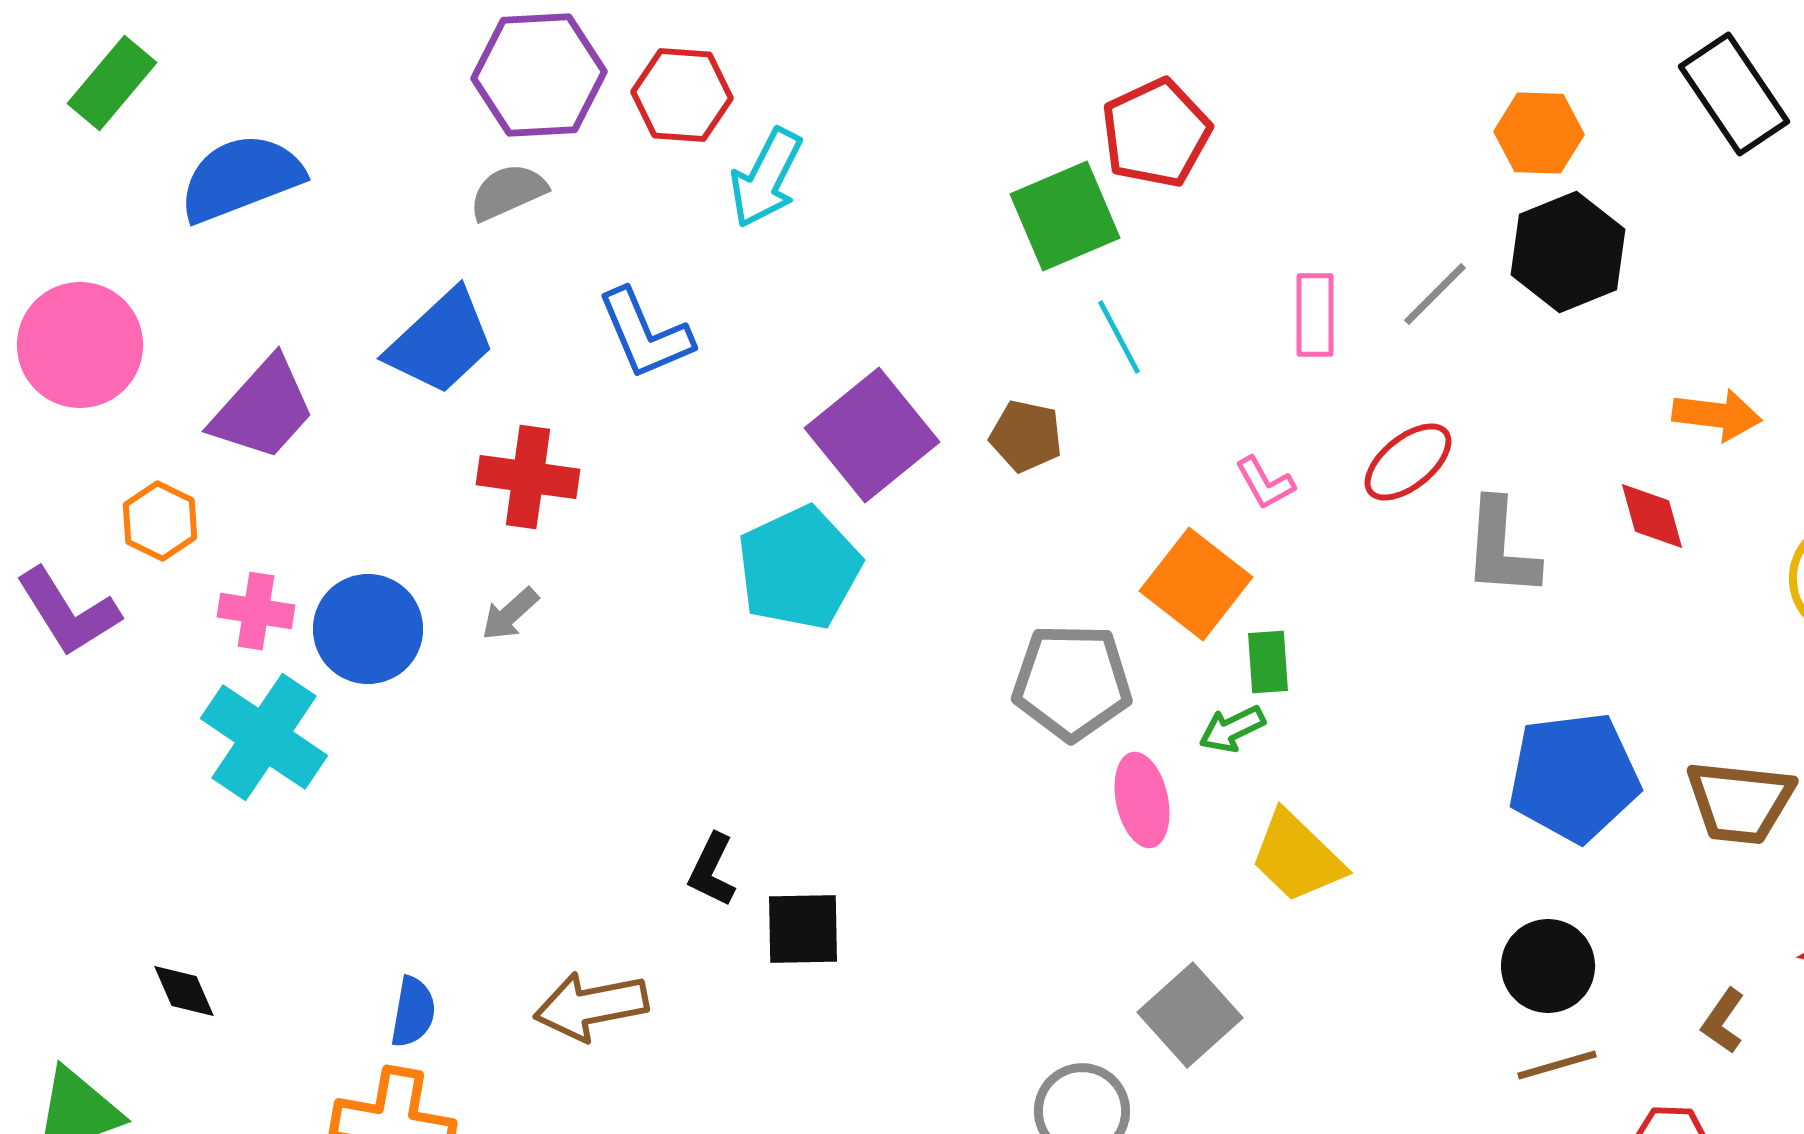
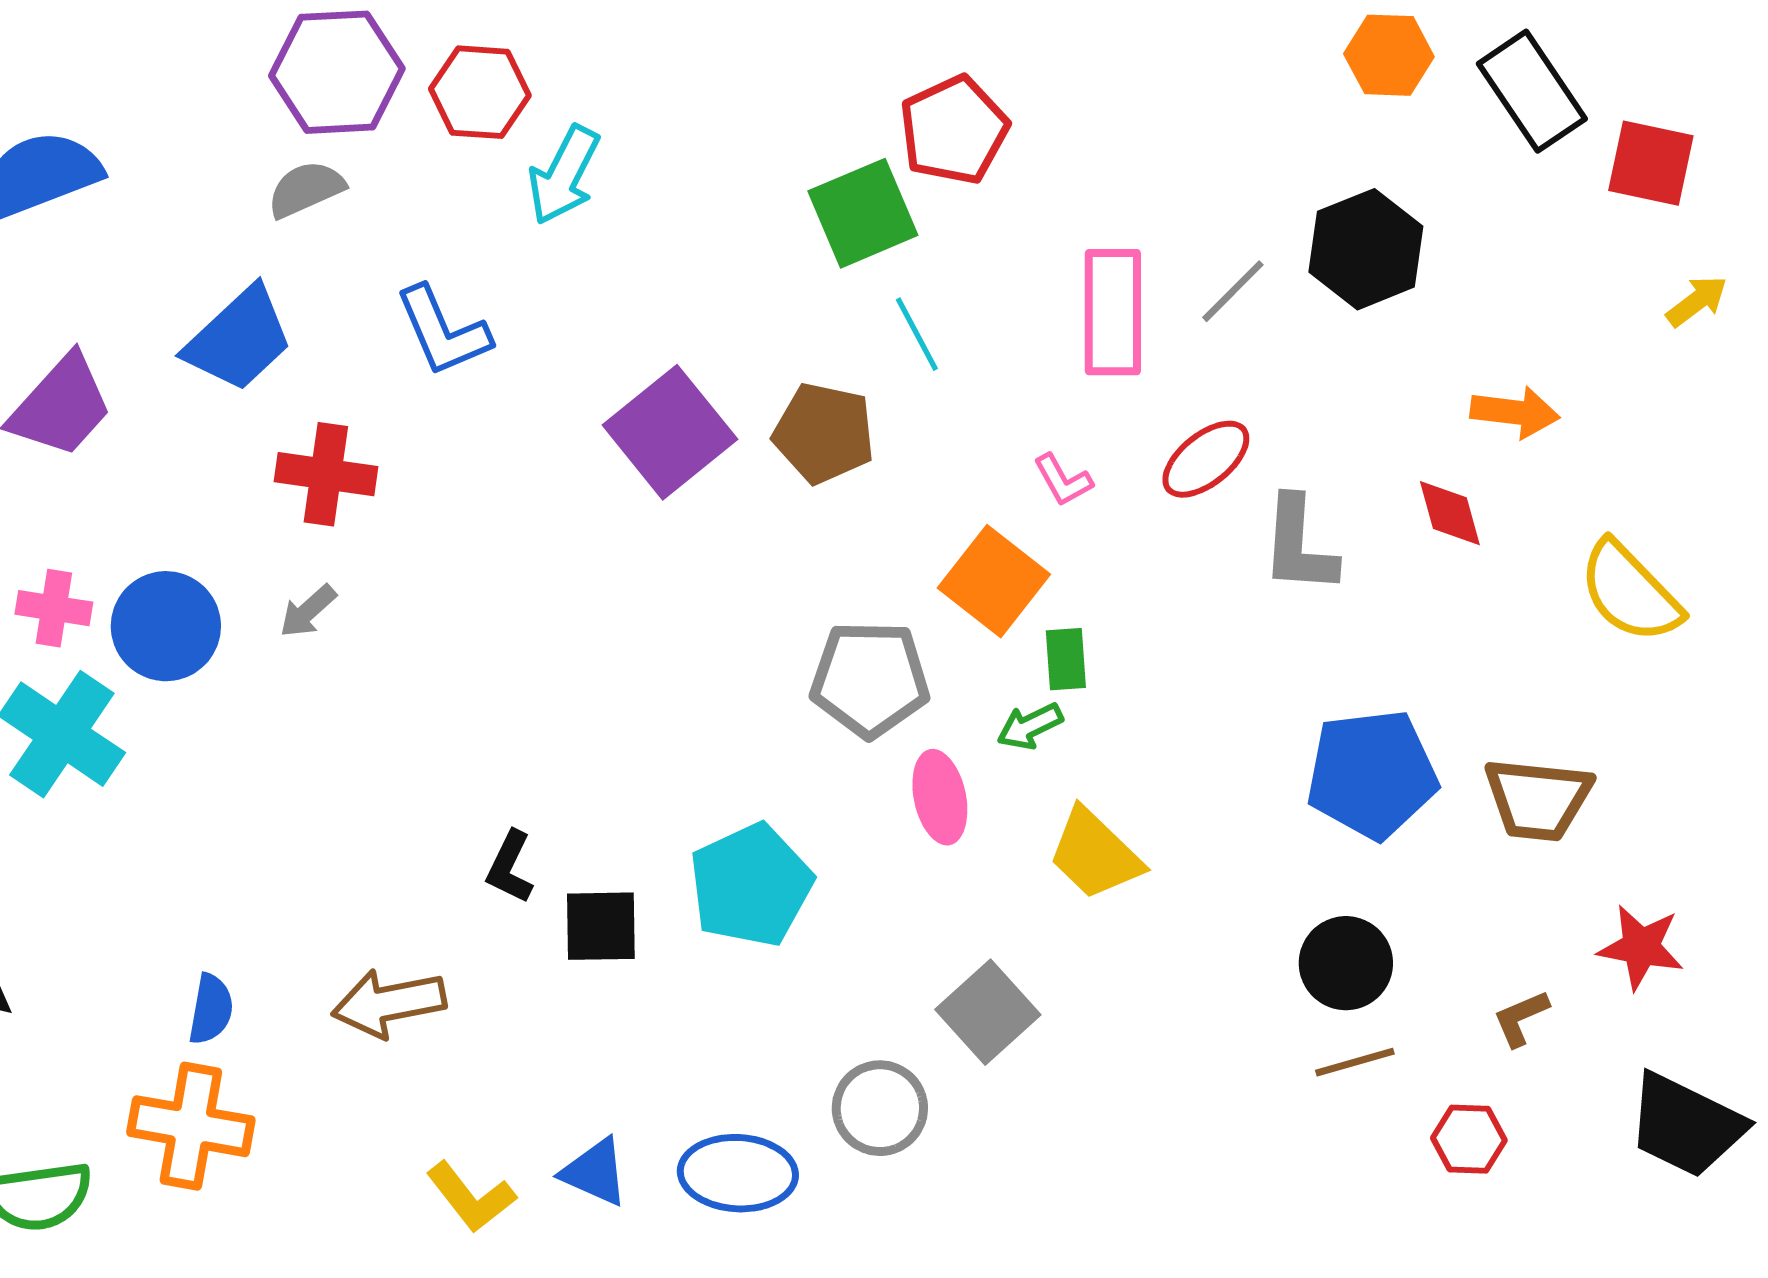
orange hexagon: (1539, 133) -> (1389, 55), moved
pink rectangle: (1315, 315) -> (1113, 312), size x1.5
brown pentagon: (1026, 436) -> (824, 433), size x1.4
cyan pentagon: (799, 568) -> (751, 885), moved
brown L-shape: (1723, 1021) -> (1521, 1018), turned 32

